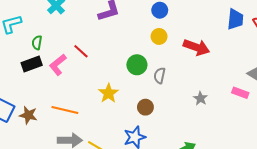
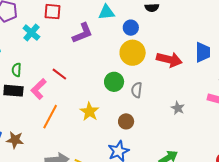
blue trapezoid: (235, 19) -> (203, 52), moved
yellow circle: (159, 36) -> (133, 53), size x1.6
black rectangle: (32, 64) -> (13, 91), turned 30
orange line: (65, 110) -> (50, 117), moved, turned -70

